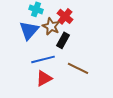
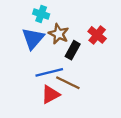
red cross: (65, 16) -> (97, 35), moved
brown line: (78, 68) -> (68, 83), moved

